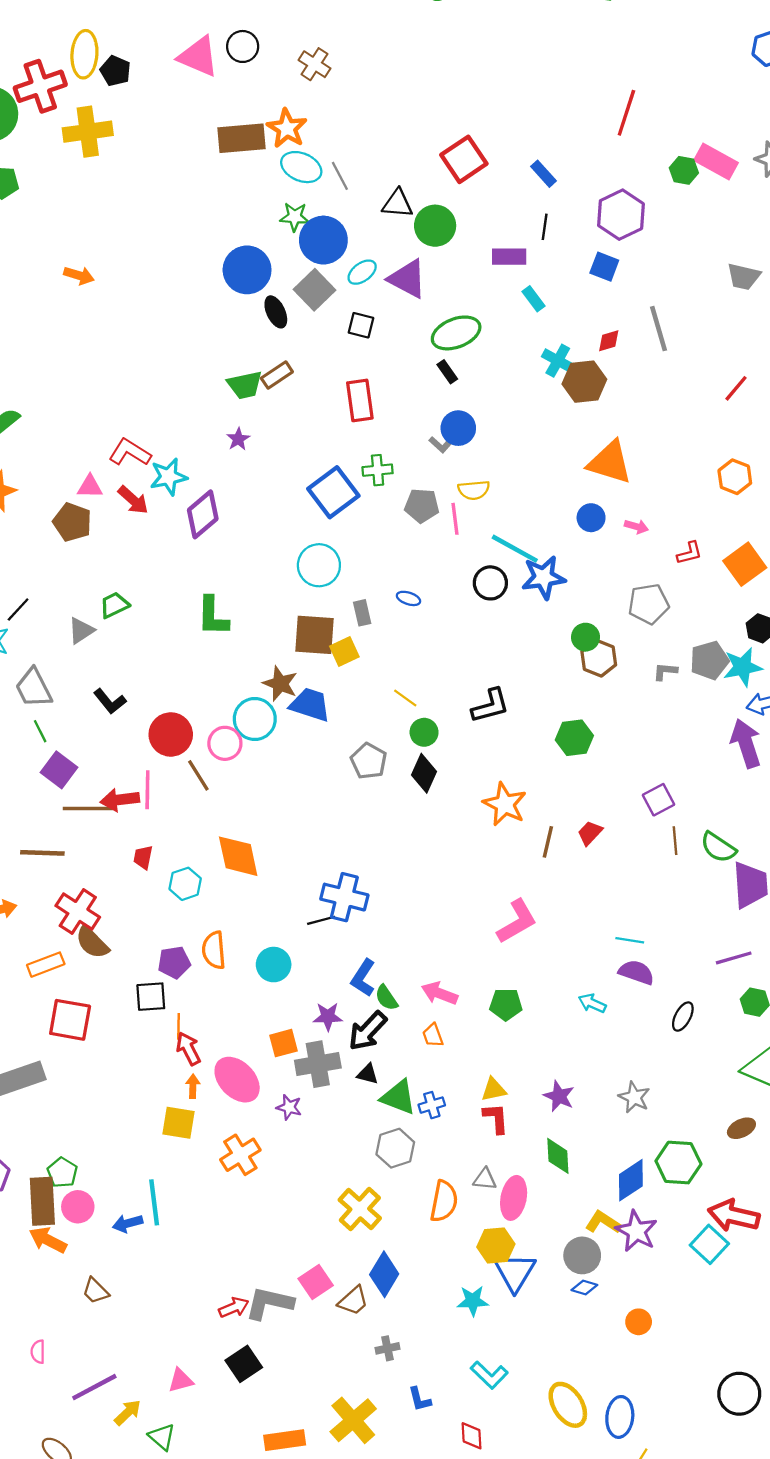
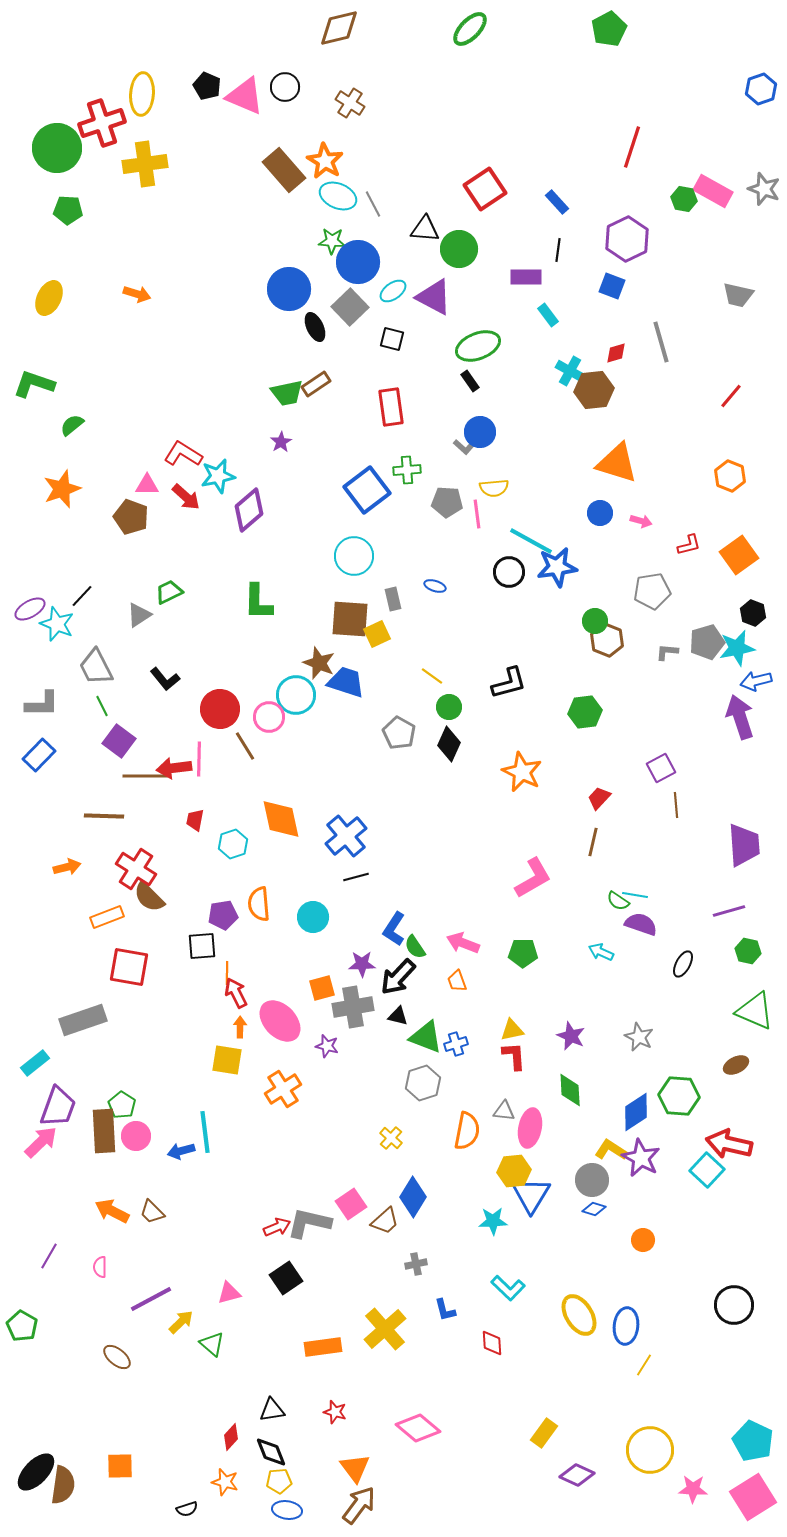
black pentagon: (115, 71) -> (207, 86), moved
brown rectangle: (242, 138) -> (284, 170), turned 54
brown line: (548, 842) -> (593, 842), moved
green semicircle: (718, 847) -> (618, 901), moved, size x0.7
blue cross: (344, 897) -> (346, 836), moved, turned 36
yellow cross: (360, 1209) -> (391, 1138), size x0.6
orange arrow: (48, 1240) -> (112, 1211), moved

